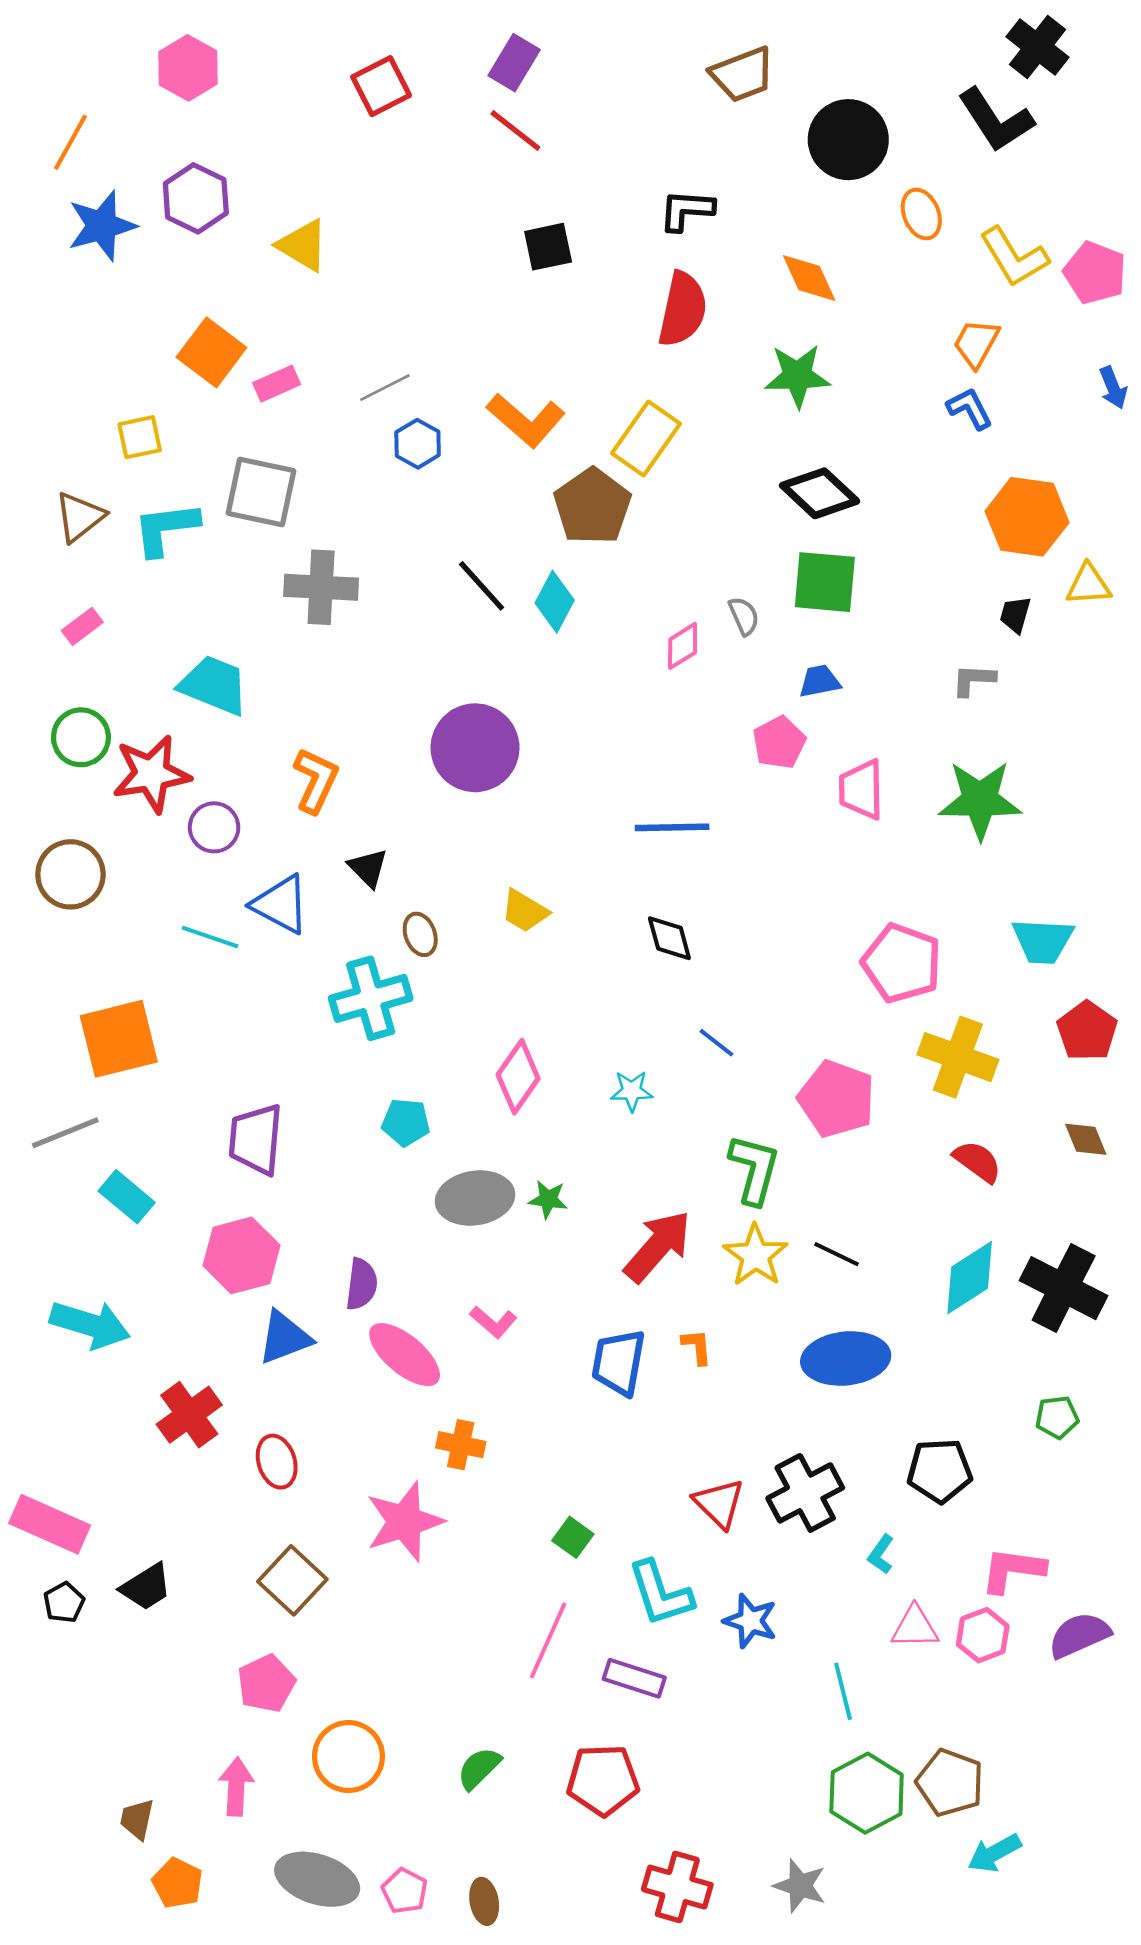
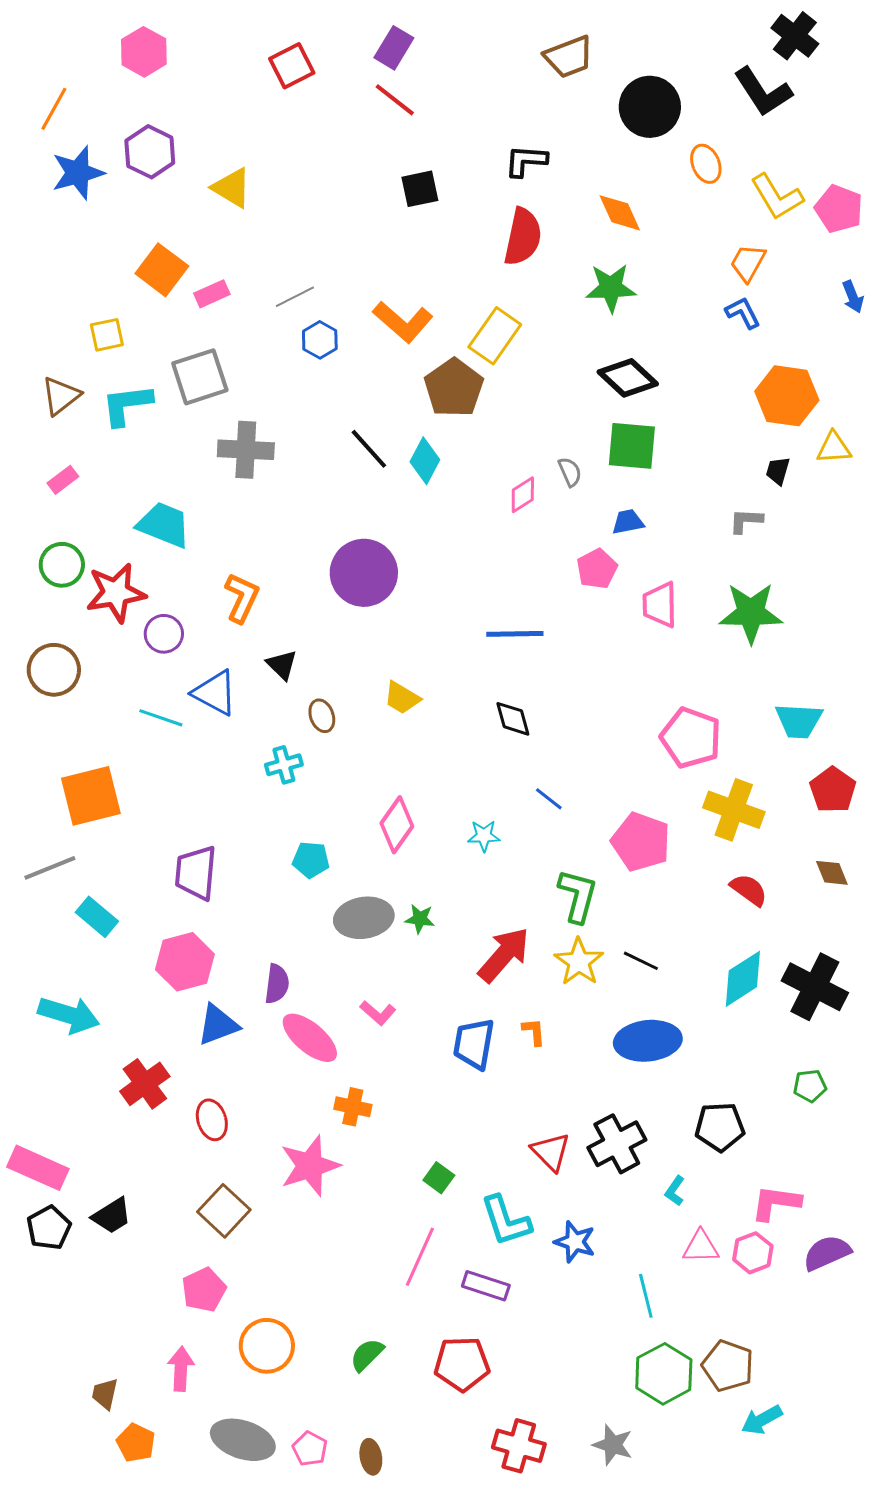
gray square: (261, 492) -> (200, 377), turned -30
cyan cross: (371, 998) -> (284, 765), size x0.6
black pentagon: (64, 1603) -> (49, 1228), size x1.4

